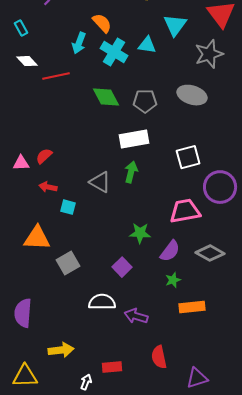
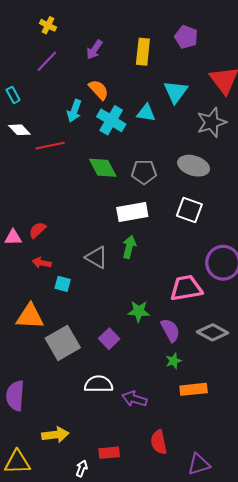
white square: (188, 157) -> (189, 210), moved, turned 35
purple semicircle: (170, 251) -> (170, 330), turned -65
gray square: (68, 263) -> (63, 343), size x1.4
purple square: (122, 267) -> (109, 339), moved

